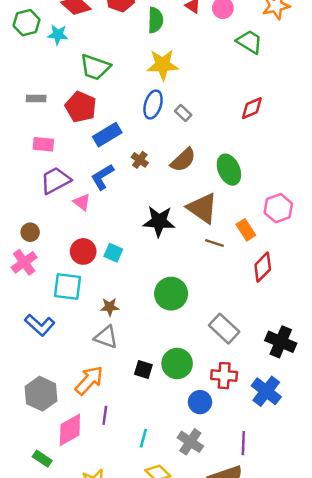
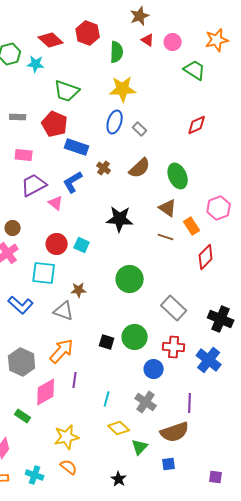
blue rectangle: (107, 135) -> (77, 147), turned 50
brown triangle: (202, 208) -> (168, 208), moved, size x0.7
gray triangle: (106, 337) -> (64, 311), moved

